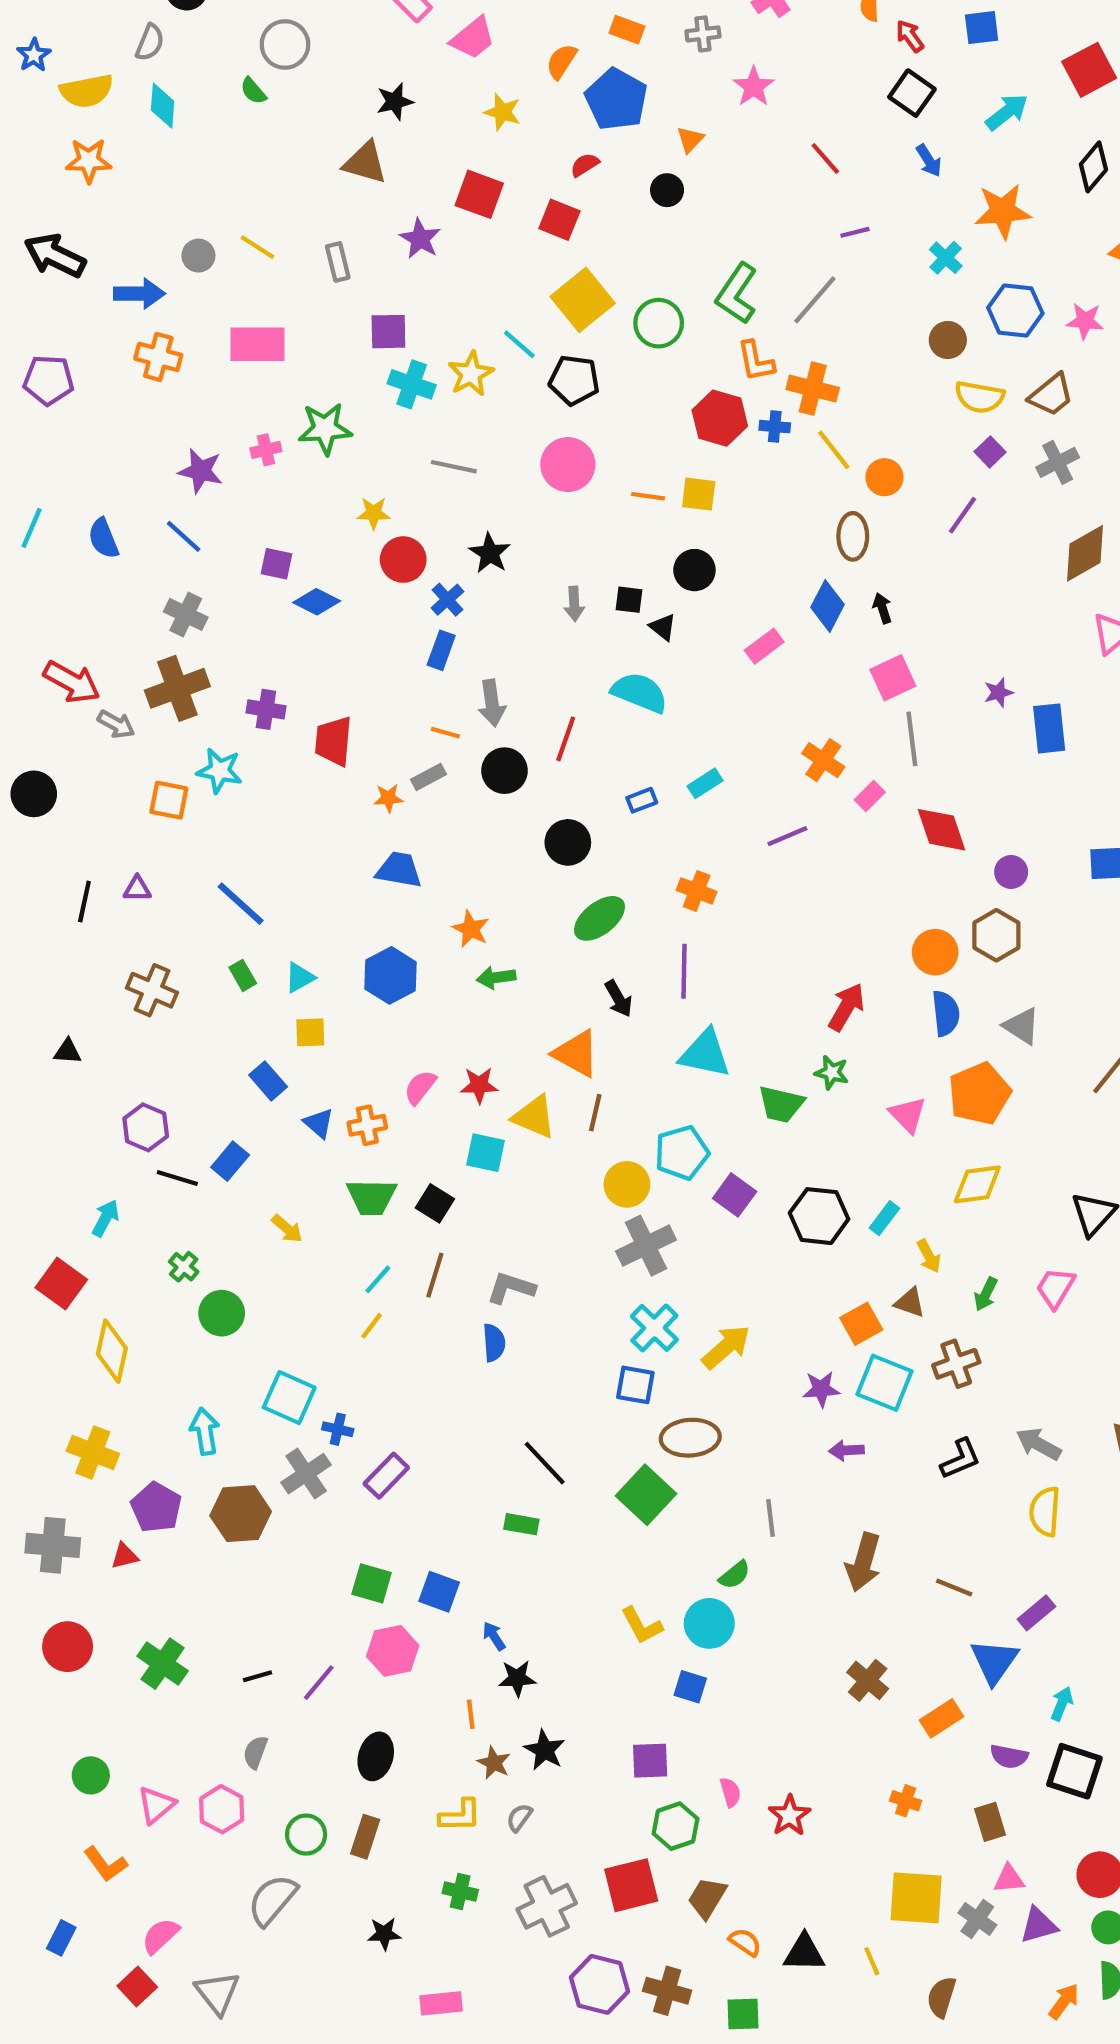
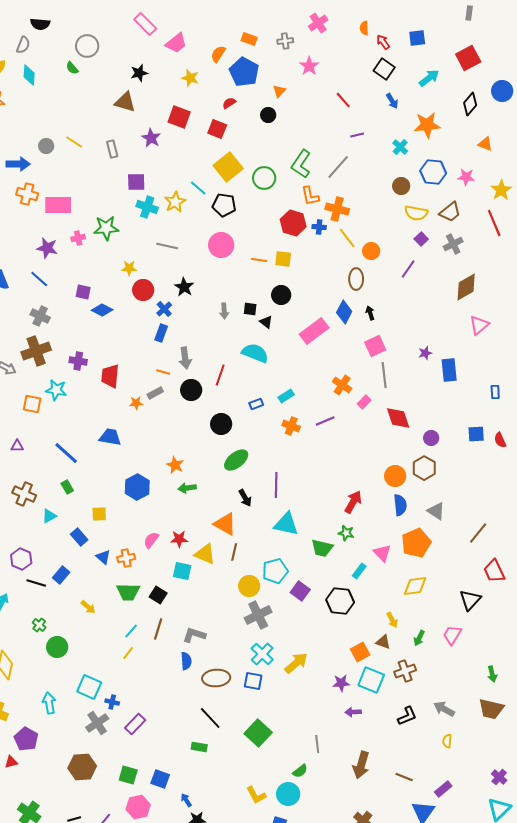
pink rectangle: (258, 344) -> (58, 205), moved
pink rectangle: (764, 646) -> (314, 331), size x1.6
blue trapezoid: (399, 870) -> (110, 437), moved
orange cross: (697, 891) -> (291, 426), moved
cyan triangle: (300, 978) -> (49, 516), moved
cyan rectangle: (884, 1218) -> (359, 571), moved
brown ellipse: (690, 1438) -> (216, 678), moved
yellow semicircle: (1045, 1512) -> (447, 741), size x0.6
brown hexagon: (241, 1514) -> (82, 767), moved

